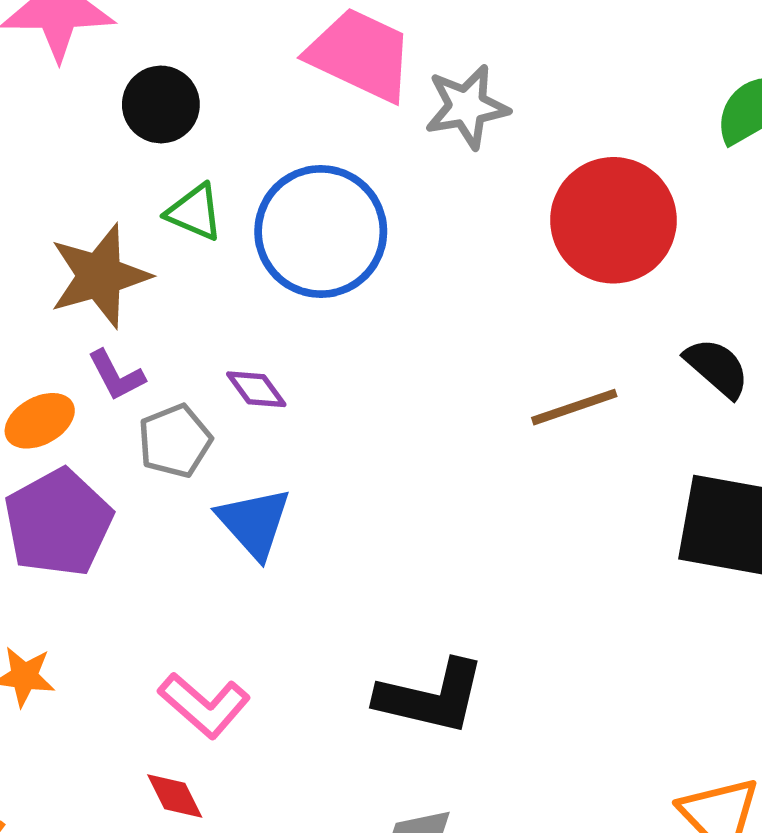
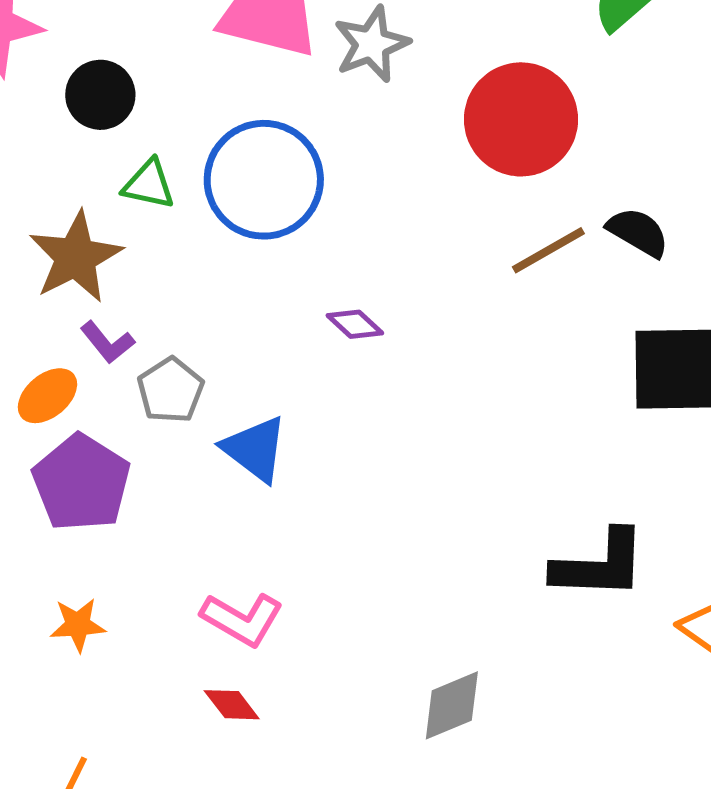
purple diamond: (256, 389) -> (355, 324), moved
brown line: (574, 407) -> (548, 250), moved
black L-shape: (431, 697) -> (599, 565), moved

